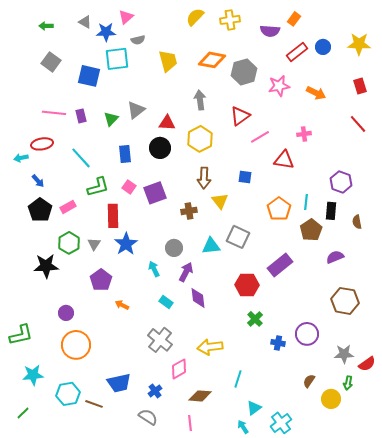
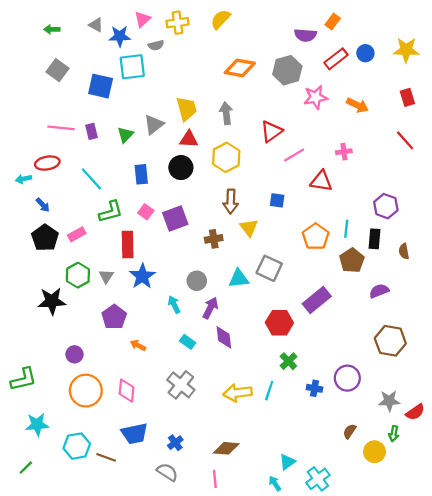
yellow cross: (230, 20) -> (178, 23), moved
yellow trapezoid: (168, 61) -> (187, 109), moved
gray hexagon: (244, 72) -> (287, 70), moved
pink diamond: (179, 369) -> (127, 391), moved, turned -55
cyan line: (238, 379) -> (269, 391), moved

